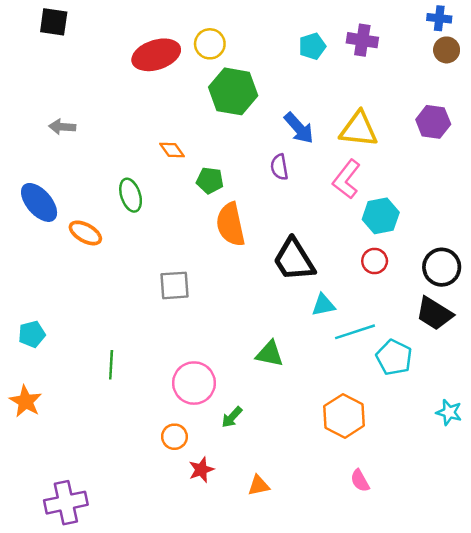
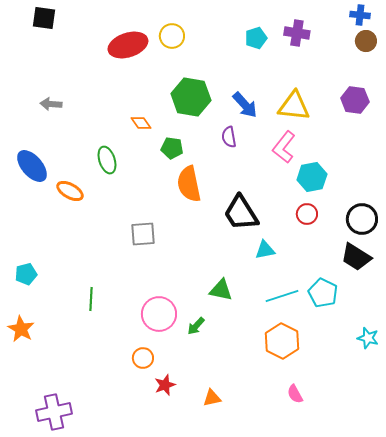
green hexagon: (233, 91) -> (191, 97), moved
cyan line: (355, 332) -> (282, 296), moved
green arrow: (232, 417) -> (196, 326), moved

